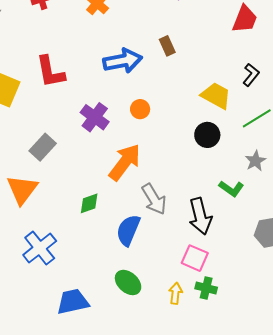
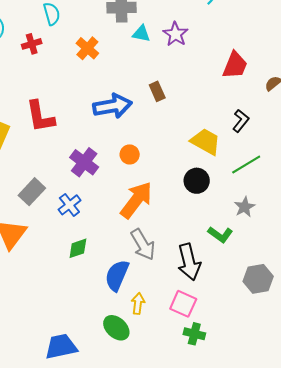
orange arrow: (125, 162) -> (136, 200), moved
blue cross: (40, 248) -> (69, 205), moved, size x0.7
yellow arrow: (175, 293) -> (138, 303), moved

